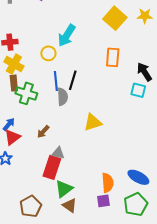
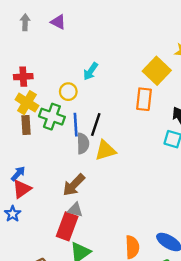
yellow square: (115, 18) -> (157, 71), moved
cyan arrow: (67, 35) -> (91, 71), size x0.7
green cross: (26, 93) -> (52, 117), moved
yellow triangle: (93, 122) -> (105, 150), moved
brown arrow: (43, 132) -> (74, 185), moved, size x1.5

